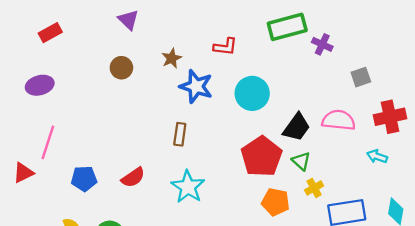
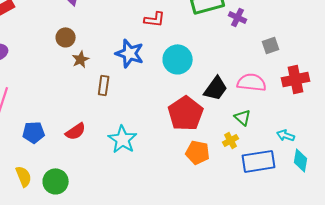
brown star: (172, 58) -> (81, 59), moved
brown rectangle: (180, 134) -> (104, 85), moved
cyan arrow: (377, 156) -> (286, 135), moved
green triangle: (301, 161) -> (243, 117), moved

